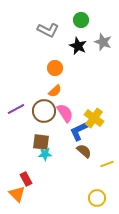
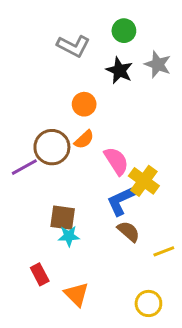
brown circle: (44, 111) -> (52, 147), moved
pink semicircle: (65, 113) -> (116, 161), moved
orange triangle: (17, 194) -> (76, 294), moved

